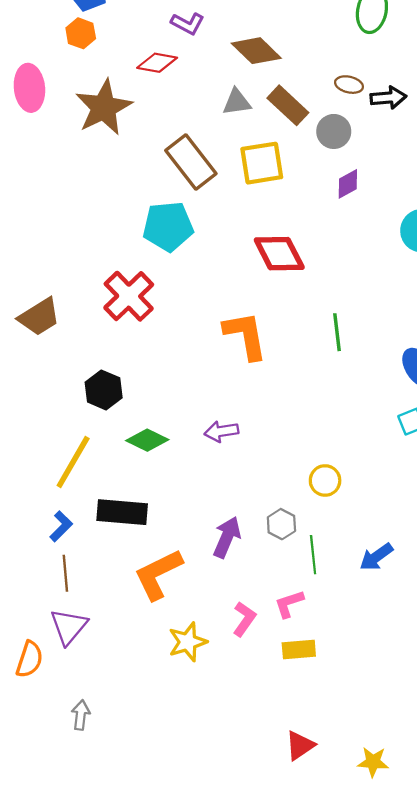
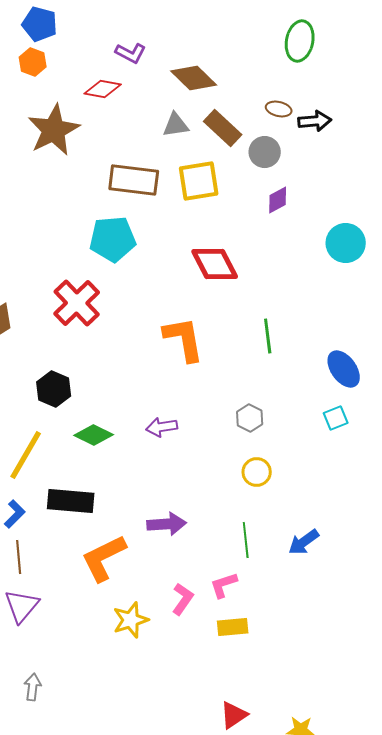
brown rectangle: (191, 162) -> (134, 180), turned -45
gray hexagon: (281, 524) -> (250, 418), moved
purple arrow: (227, 537) -> (167, 524), turned 63

